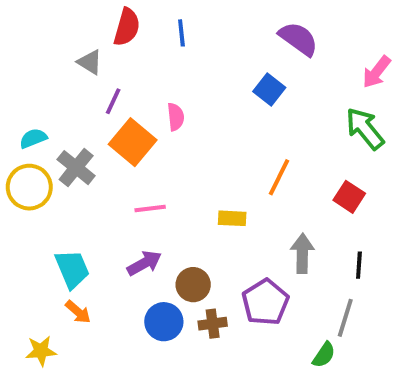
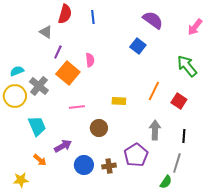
pink arrow: (377, 72) -> (195, 27), moved
orange line: (279, 177) -> (154, 91), moved
yellow rectangle: (232, 218) -> (119, 101), moved
purple arrow: (144, 263) -> (63, 146), moved
cyan trapezoid: (72, 269) -> (37, 126), moved
brown circle: (193, 285) -> (99, 128), moved

